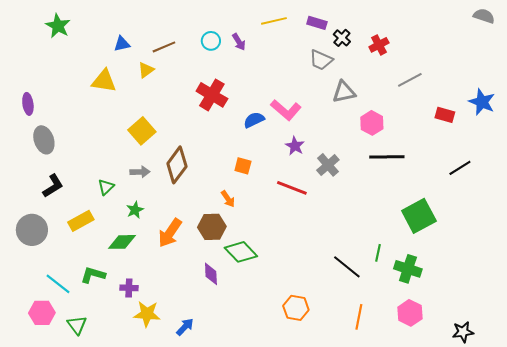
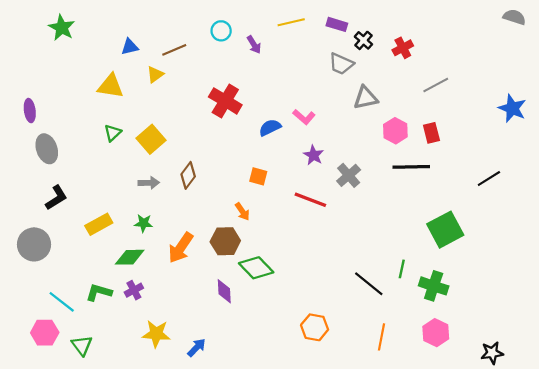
cyan circle: (211, 41) -> (221, 31), moved
pink L-shape: (286, 110) -> (304, 117), size x0.7
red rectangle: (445, 115) -> (431, 133), moved, turned 60
brown diamond: (177, 165) -> (188, 175), size x0.7
green triangle: (106, 187) -> (113, 133), moved
green star: (135, 210) -> (143, 223), turned 30
yellow rectangle: (81, 221) -> (99, 224), moved
purple cross: (129, 288) -> (134, 290), moved, turned -30

